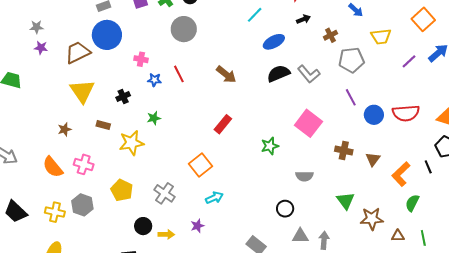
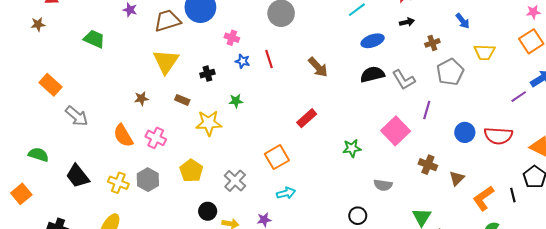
gray pentagon: (351, 60) -> (450, 72), turned -30
purple line: (409, 61) -> (519, 97), moved
purple line: (351, 97) -> (427, 110), moved, turned 36

